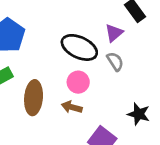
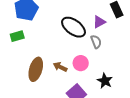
pink circle: (78, 82) -> (81, 63), moved
brown ellipse: (34, 98) -> (36, 69), moved

